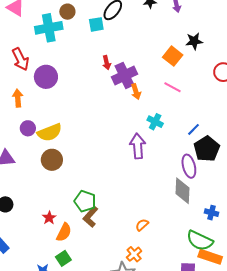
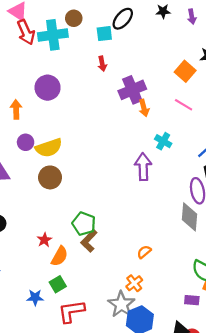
red arrow: (21, 59) -> (26, 32), moved
red arrow: (107, 63) -> (102, 64), moved

